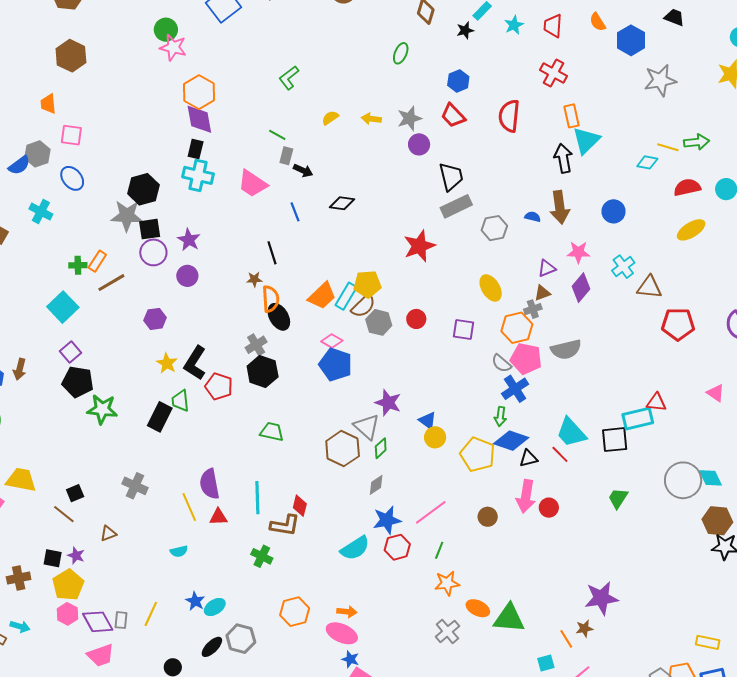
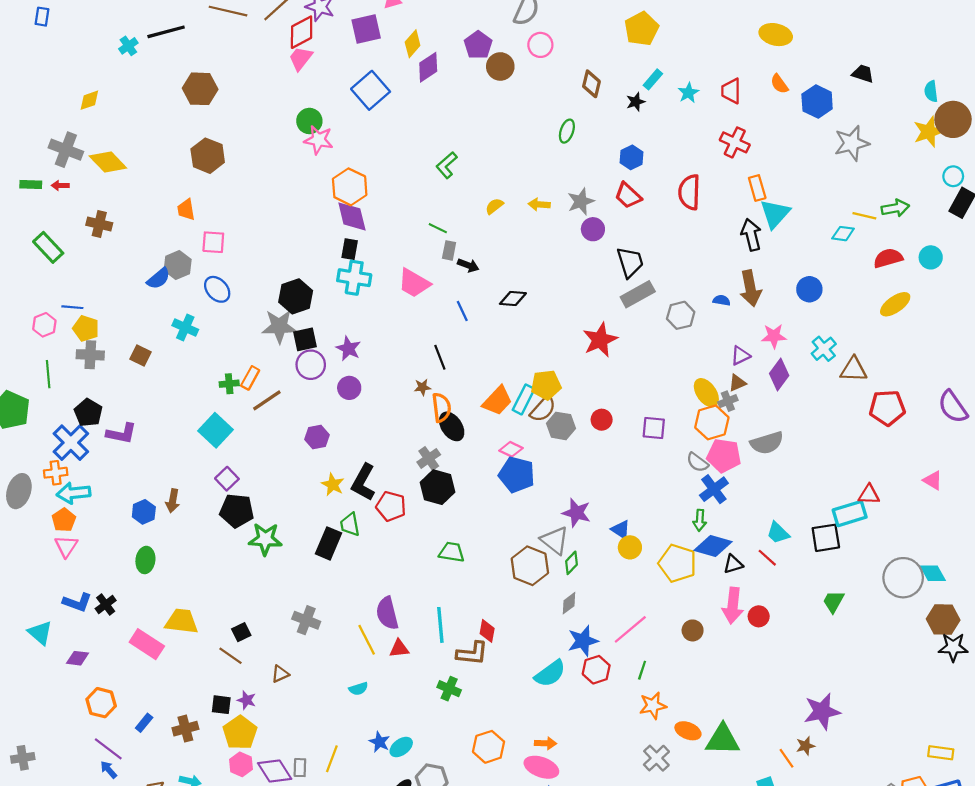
yellow ellipse: (491, 288) -> (706, 393), moved
cyan trapezoid: (571, 432) -> (778, 533), size x0.7

